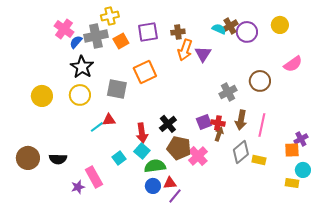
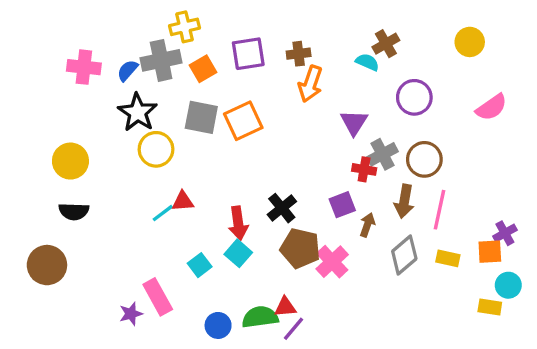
pink cross: (64, 29) -> (84, 67), moved, turned -30
cyan semicircle: (219, 29) -> (367, 62), moved
purple circle: (247, 32) -> (414, 97), moved
purple triangle: (203, 54) -> (354, 122), moved
brown circle: (260, 81) -> (424, 159), moved
gray square: (117, 89) -> (201, 117), moved
yellow circle: (80, 95) -> (156, 149), moved
red cross: (218, 123) -> (364, 169), moved
black semicircle: (58, 159) -> (74, 211), moved
yellow rectangle: (259, 160) -> (448, 258), moved
green semicircle: (155, 166) -> (260, 317), moved
blue circle: (153, 186) -> (218, 325), moved

